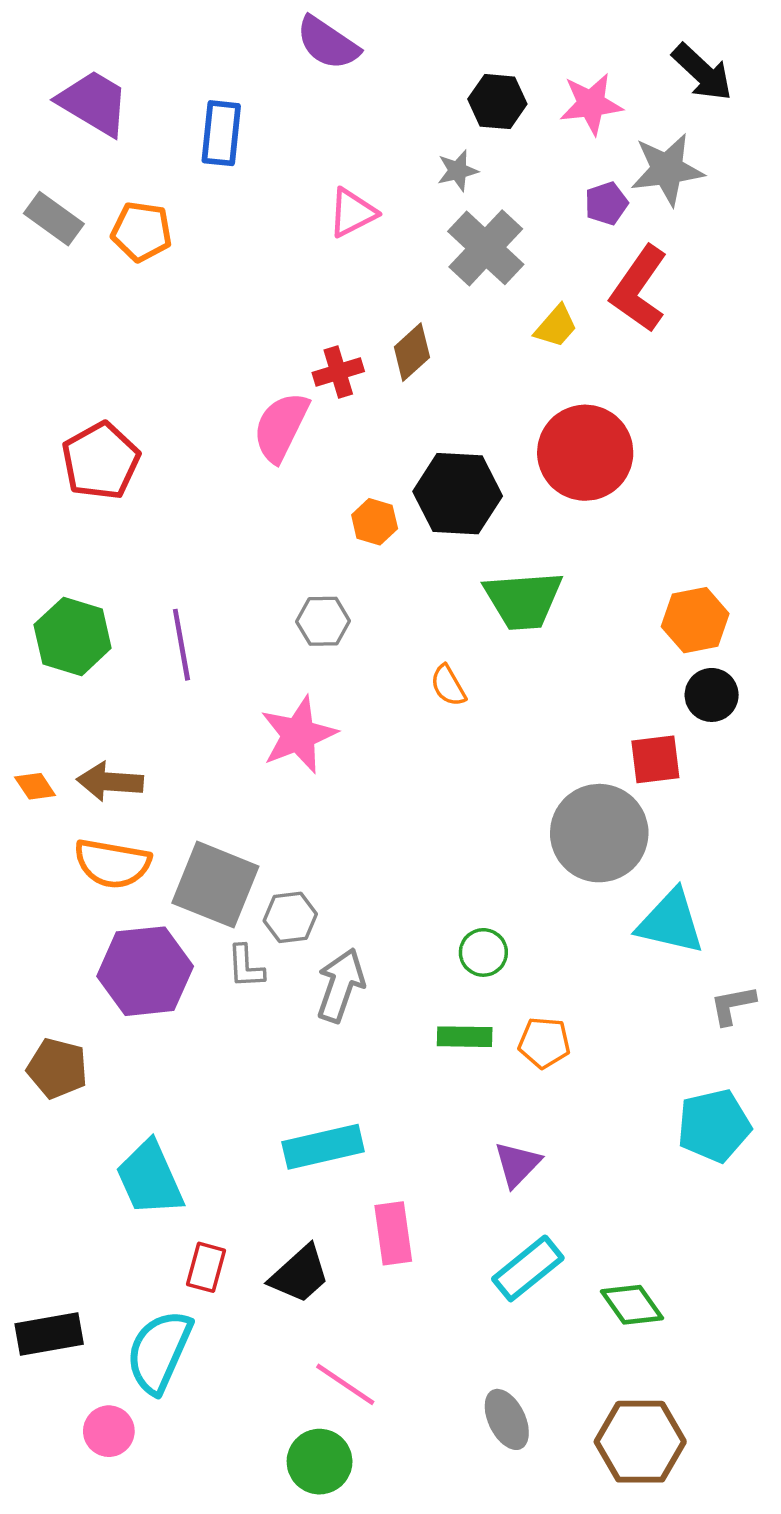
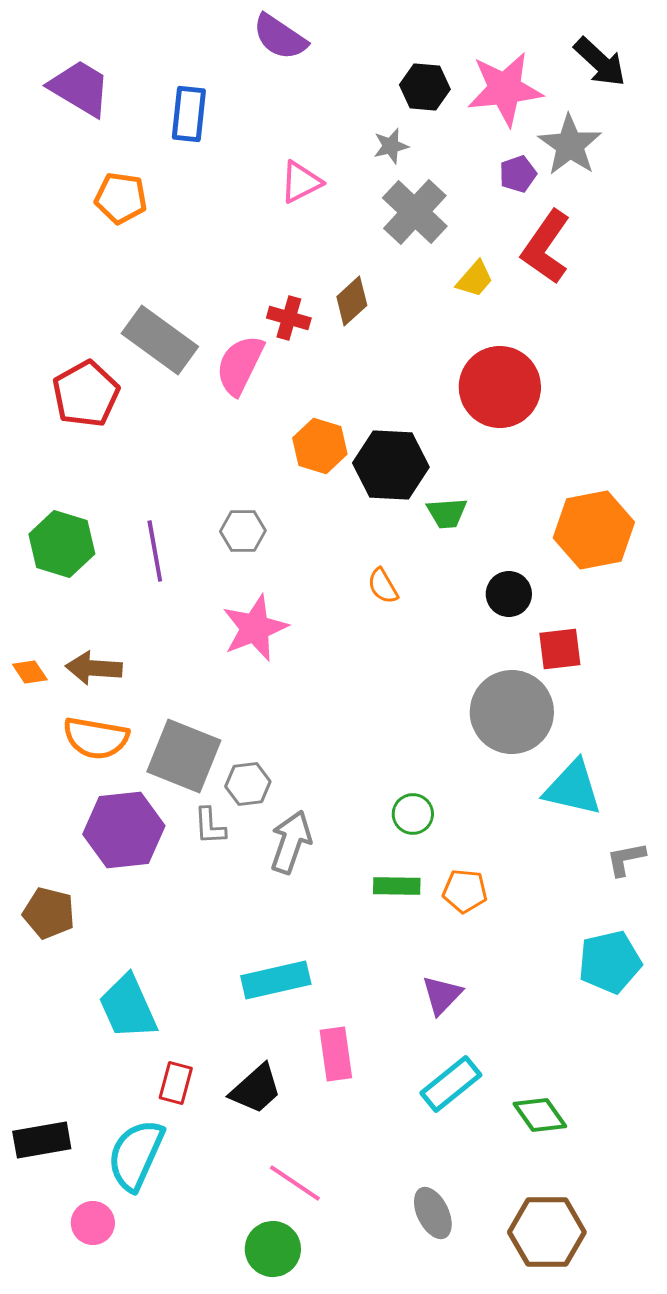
pink star: (591, 104) -> (505, 89), size x1.4
gray star: (667, 169) -> (570, 145), turned -30
gray rectangle: (54, 219) -> (160, 340), moved, size x1.5
red cross: (338, 372) -> (289, 318), turned 33
black hexagon: (458, 494) -> (391, 465), moved
orange hexagon: (375, 522) -> (320, 446), size x1.4
green trapezoid: (523, 600) -> (447, 513), size x0.6
orange hexagon: (695, 620) -> (594, 530), size x1.4
gray hexagon: (323, 621) -> (243, 531), moved
black circle: (712, 695) -> (509, 594), moved

